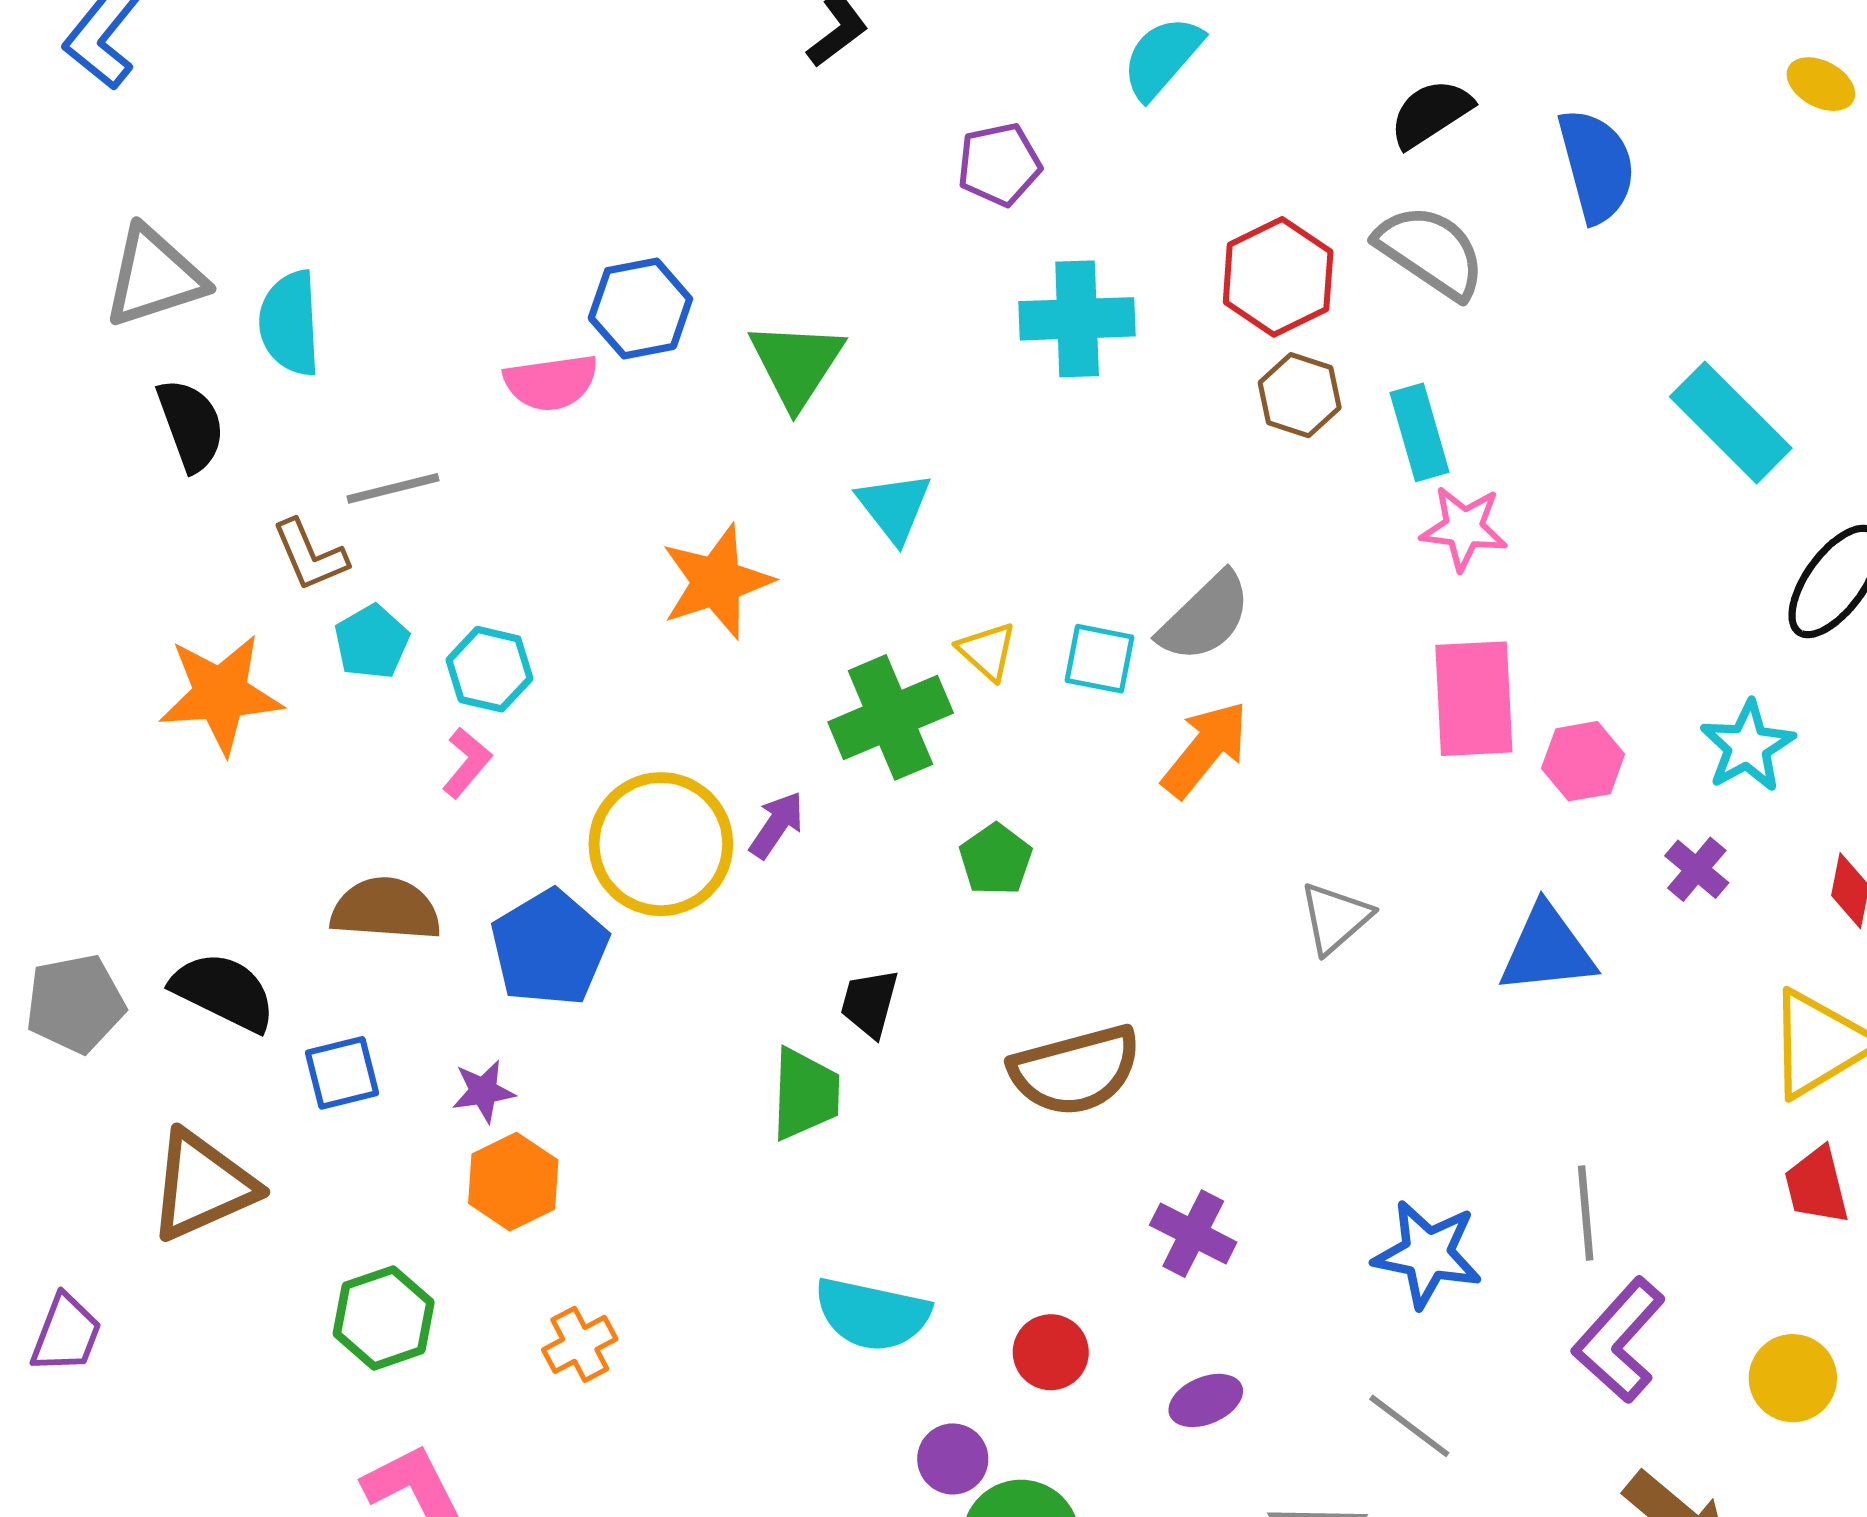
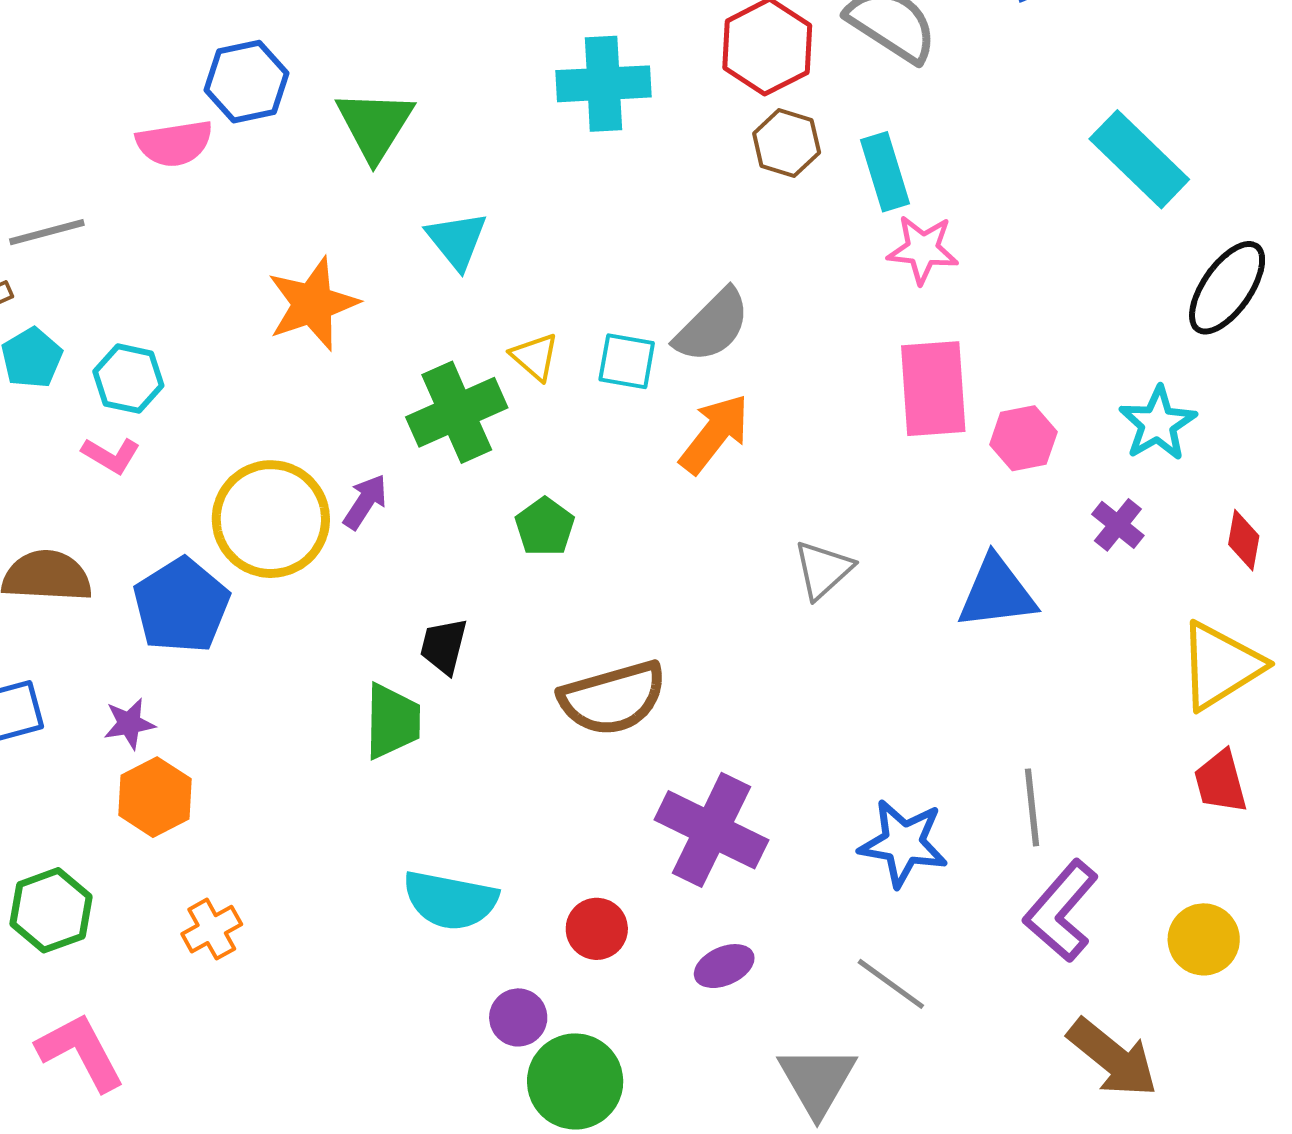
pink L-shape: (467, 763) -> (111, 455), turned 82
purple cross: (1193, 1234) -> (712, 830), size x1.6

